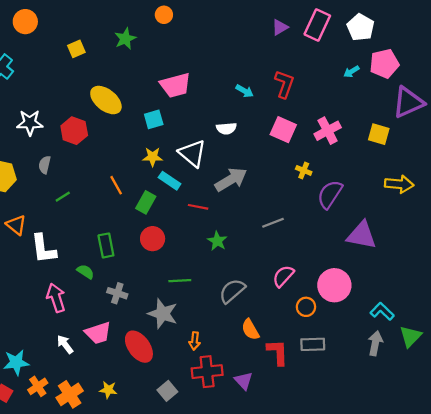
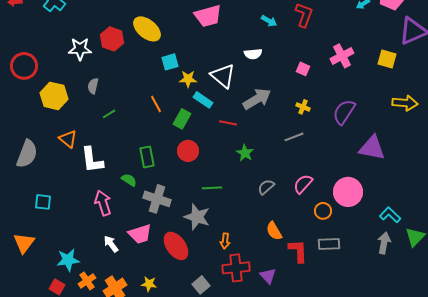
cyan square: (154, 119) -> (170, 62), moved
pink square: (283, 130) -> (303, 69), moved, size x0.6
red hexagon: (74, 131) -> (112, 39), moved
yellow cross: (304, 170) -> (303, 107), moved
gray semicircle: (232, 291) -> (266, 187), moved, size x0.7
gray cross: (117, 293) -> (157, 199), size x1.5

